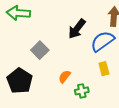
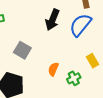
yellow rectangle: (104, 69) -> (92, 61), moved

